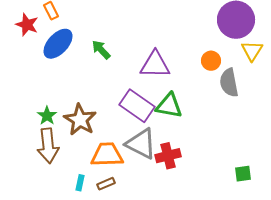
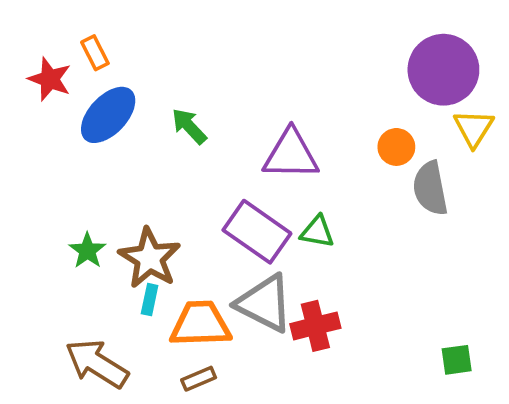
green triangle: (169, 106) -> (317, 232), size x0.7
brown arrow: (48, 146) -> (97, 364), moved, turned 128
cyan rectangle: (80, 183) -> (150, 300), moved

